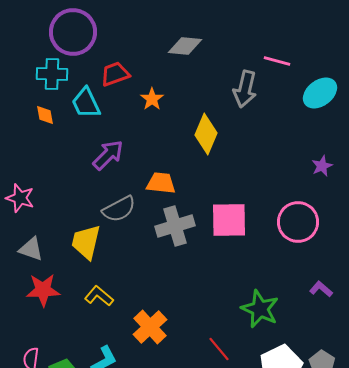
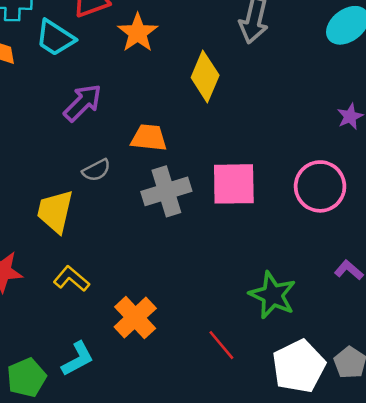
orange star: (152, 99) -> (138, 33), size x1.4
cyan trapezoid: (86, 103) -> (55, 38), turned -32
gray semicircle: (119, 209) -> (96, 170), size x0.7

